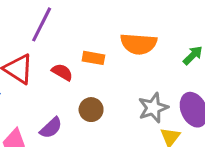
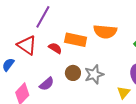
orange rectangle: (93, 58) -> (76, 40), size x1.5
gray star: (153, 108) -> (94, 74), moved

